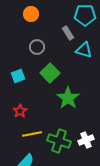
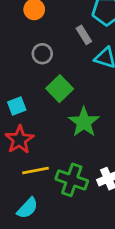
cyan square: (18, 76) -> (17, 106), moved
red star: (20, 111) -> (19, 140), size x1.5

